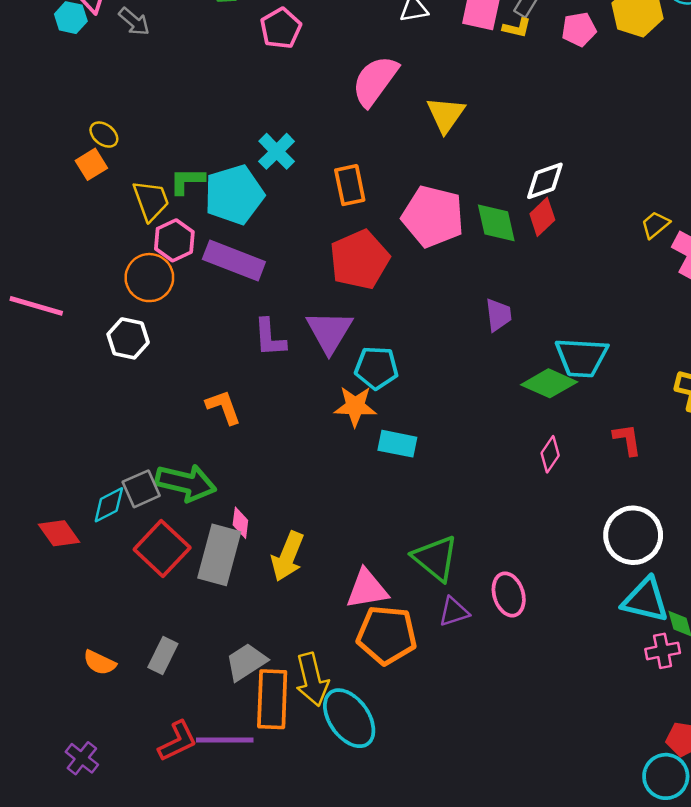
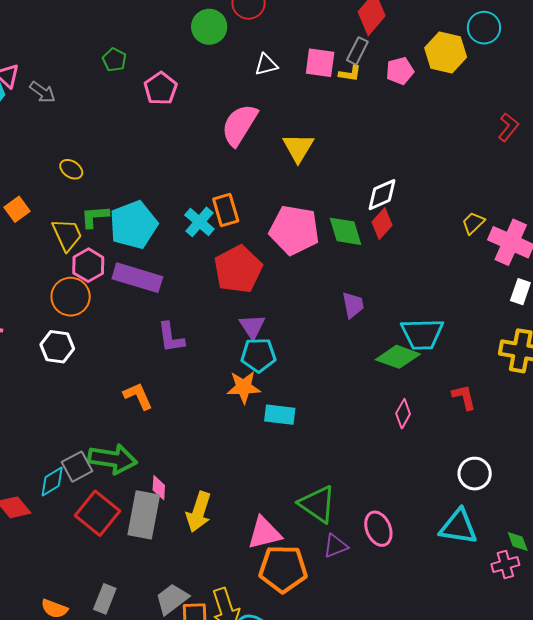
yellow ellipse: (104, 135) -> (71, 169), moved
cyan cross: (277, 151) -> (199, 222), moved
purple triangle: (329, 332) -> (252, 326), moved, size x0.7
white circle: (633, 535) -> (475, 474), size x0.7
cyan triangle: (645, 600) -> (458, 527), moved

